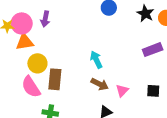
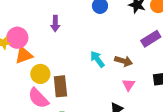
purple arrow: (45, 19) -> (55, 24), moved
brown arrow: (100, 84) -> (124, 61), moved

